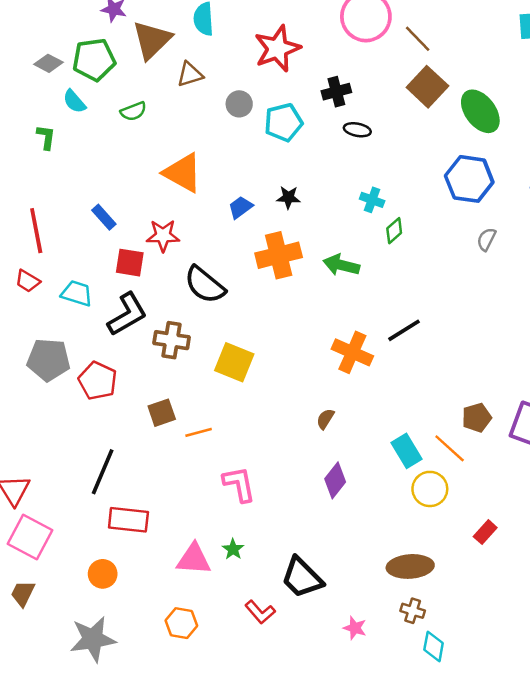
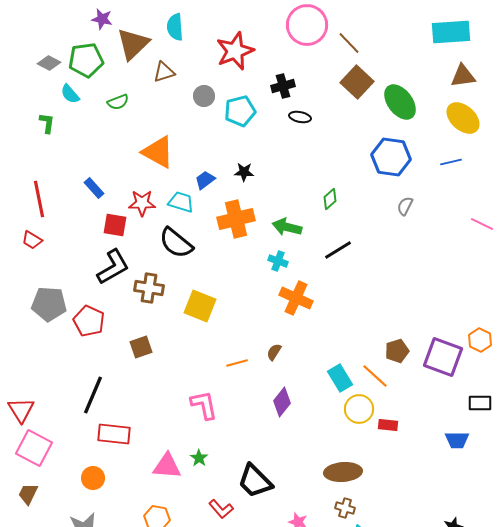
cyan cross: (372, 200) -> (278, 261), moved
cyan trapezoid: (77, 293) -> (181, 202), moved
black line: (404, 330) -> (338, 250), moved
orange line: (199, 432) -> (237, 363), moved
red rectangle: (485, 532) -> (388, 425), moved, turned 54

